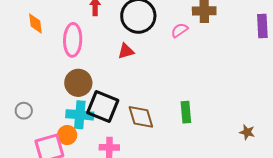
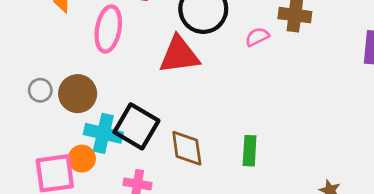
red triangle: (126, 51) -> (179, 55), size x1.8
brown circle: (78, 83) -> (78, 94), moved
gray circle: (24, 111) -> (40, 90), moved

